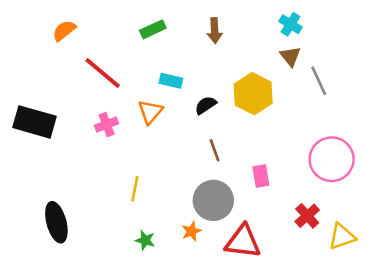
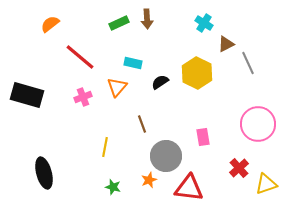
cyan cross: (290, 24) -> (204, 23), moved
brown arrow: (215, 31) -> (147, 19), moved
brown triangle: (290, 56) -> (226, 44), turned 42
brown line: (215, 150) -> (142, 124), moved

